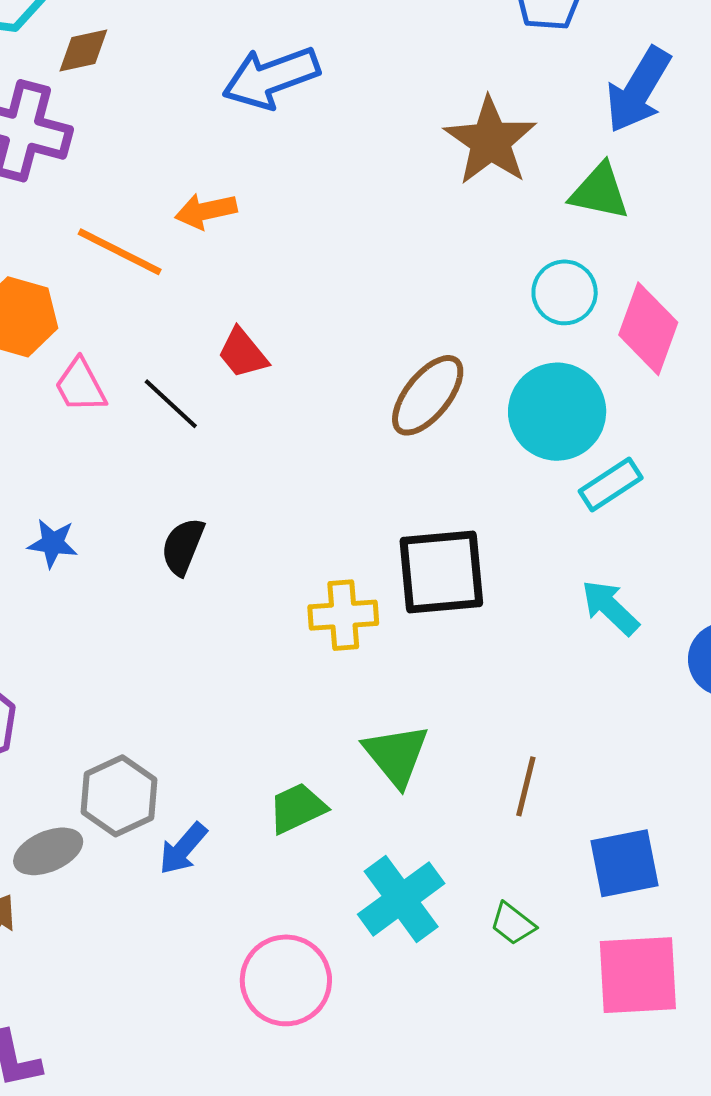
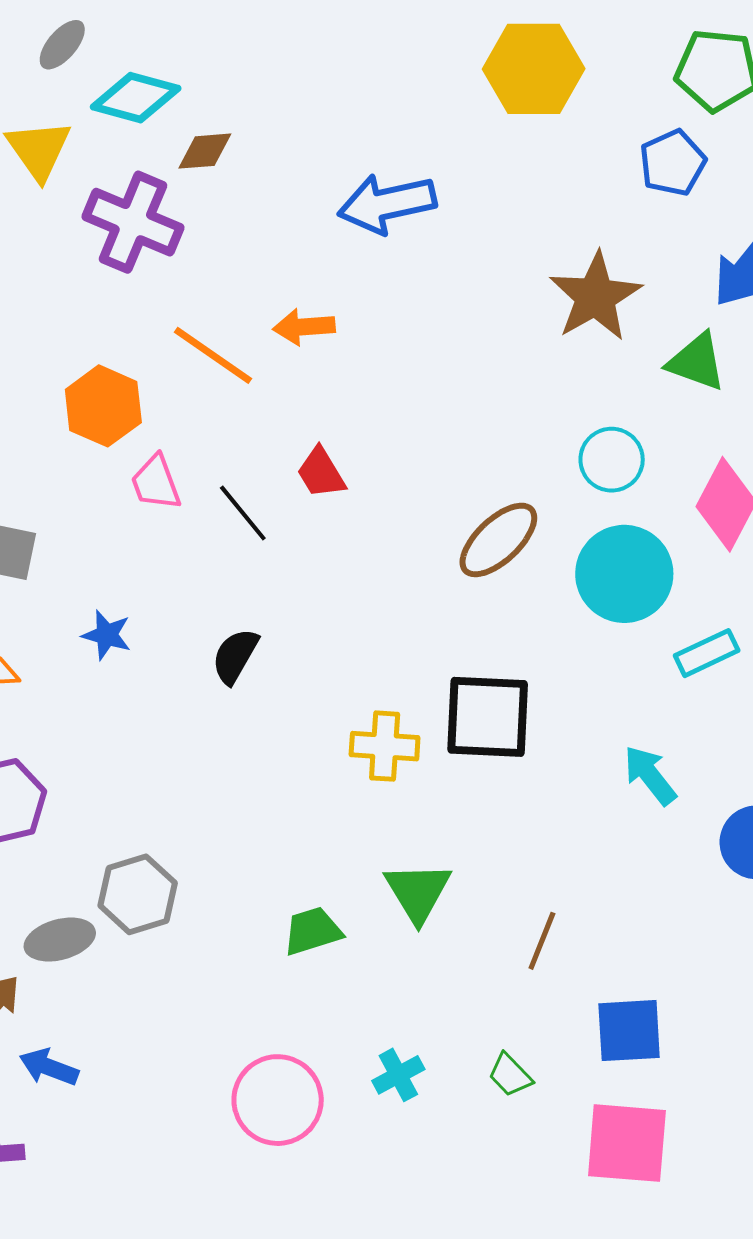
cyan circle: (565, 292) -> (612, 460), moved
cyan rectangle: (611, 485) -> (707, 653), moved
blue arrow: (183, 849) -> (49, 1067), moved, turned 62
cyan cross: (401, 899) -> (398, 1075), moved, size x0.6

